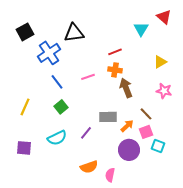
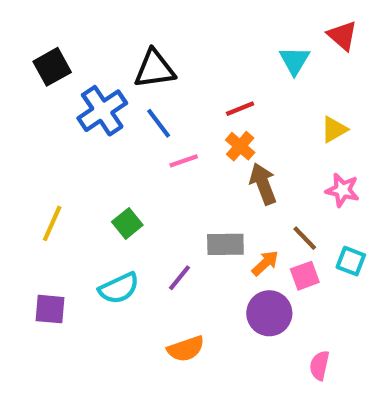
orange cross: (115, 70) -> (240, 146), turned 32
blue line: (57, 82) -> (159, 123), moved
cyan square: (158, 146) -> (351, 261), moved
pink semicircle: (110, 175) -> (319, 365), moved

